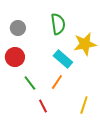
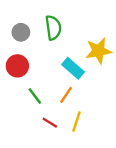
green semicircle: (58, 24) -> (53, 28), moved
yellow line: (84, 105) -> (76, 122), moved
red line: (43, 106) -> (50, 123), turned -32

